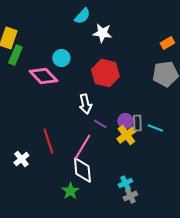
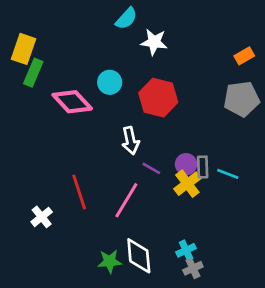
cyan circle: (61, 58) -> (110, 82), moved
white diamond: (82, 170) -> (139, 256), moved
green star: (70, 191) -> (110, 261), turned 30

